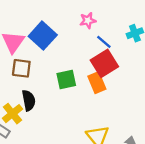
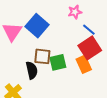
brown square: (21, 68) -> (42, 56), moved
black semicircle: (29, 100) -> (32, 70), moved

